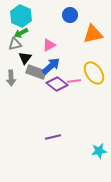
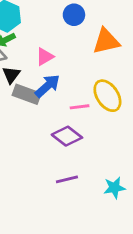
purple diamond: (57, 84) -> (67, 136), moved
purple line: (53, 137) -> (67, 179), moved
cyan star: (99, 151) -> (114, 188), moved

